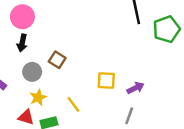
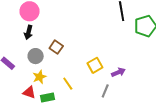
yellow square: (106, 80) -> (95, 65), turned -35
gray line: (129, 116) -> (105, 91), moved

